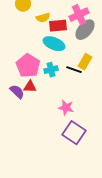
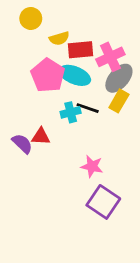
pink cross: (79, 15) -> (110, 57), moved
gray ellipse: (85, 30) -> (119, 78), moved
pink pentagon: (28, 66) -> (48, 75), moved
black line: (74, 70) -> (88, 108), moved

